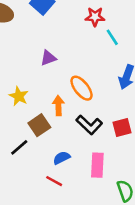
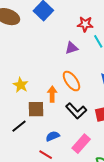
purple triangle: (48, 58) -> (72, 48), moved
brown square: (39, 125) -> (36, 109), turned 30
pink rectangle: (97, 165) -> (81, 144), turned 36

